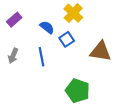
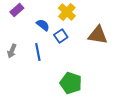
purple rectangle: (14, 20) -> (17, 10), moved
brown triangle: (100, 51) -> (98, 35), moved

